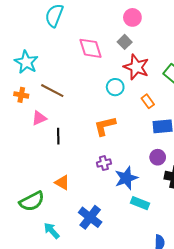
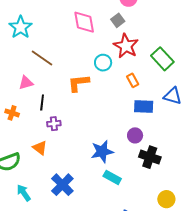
orange cross: (21, 95) -> (12, 113), moved
orange L-shape: (105, 126) -> (79, 83), moved
purple cross: (104, 163) -> (54, 124), moved

